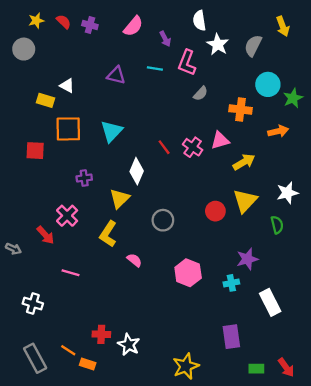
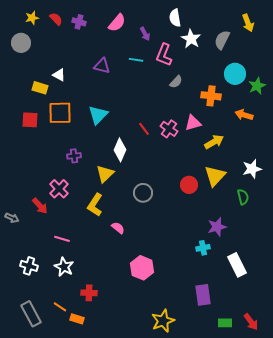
orange arrow: (278, 131) -> (244, 115), turned -150
red square: (35, 151) -> (30, 120), moved
pink hexagon: (188, 273) -> (142, 268), moved
white star: (129, 345) -> (64, 267), moved

